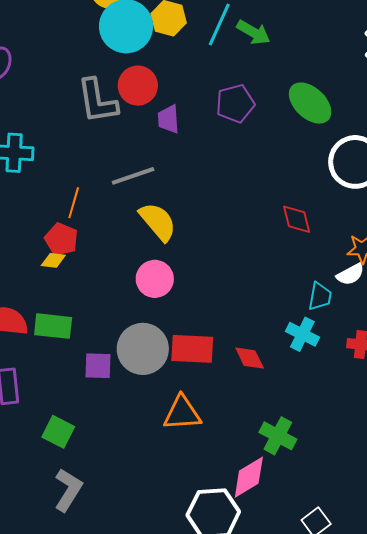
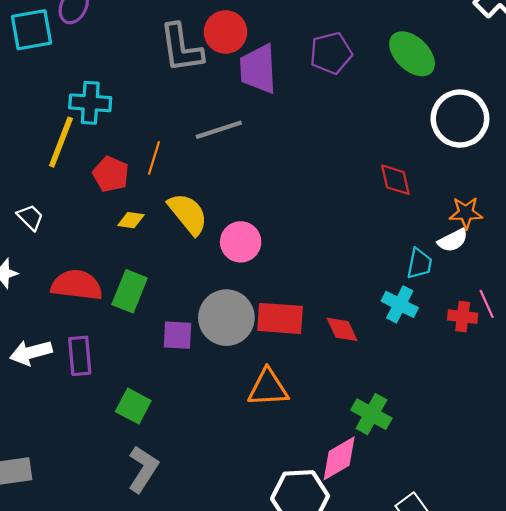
purple trapezoid: (168, 119) -> (258, 69), size x1.6
yellow semicircle: (158, 222) -> (188, 214), moved
red pentagon: (61, 239) -> (111, 174), moved
green rectangle: (53, 326) -> (130, 291), turned -75

